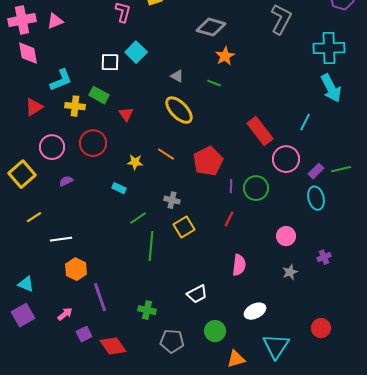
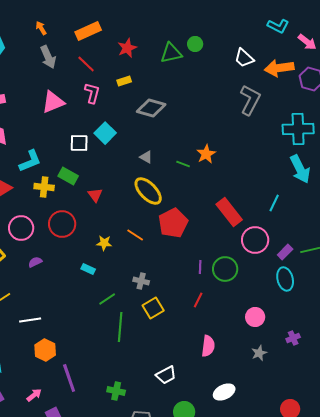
pink triangle: (55, 21) -> (53, 102), moved, size x1.4
gray diamond: (211, 27) -> (151, 108), moved
orange star: (225, 56) -> (206, 154), moved
red pentagon: (208, 161) -> (173, 223), moved

